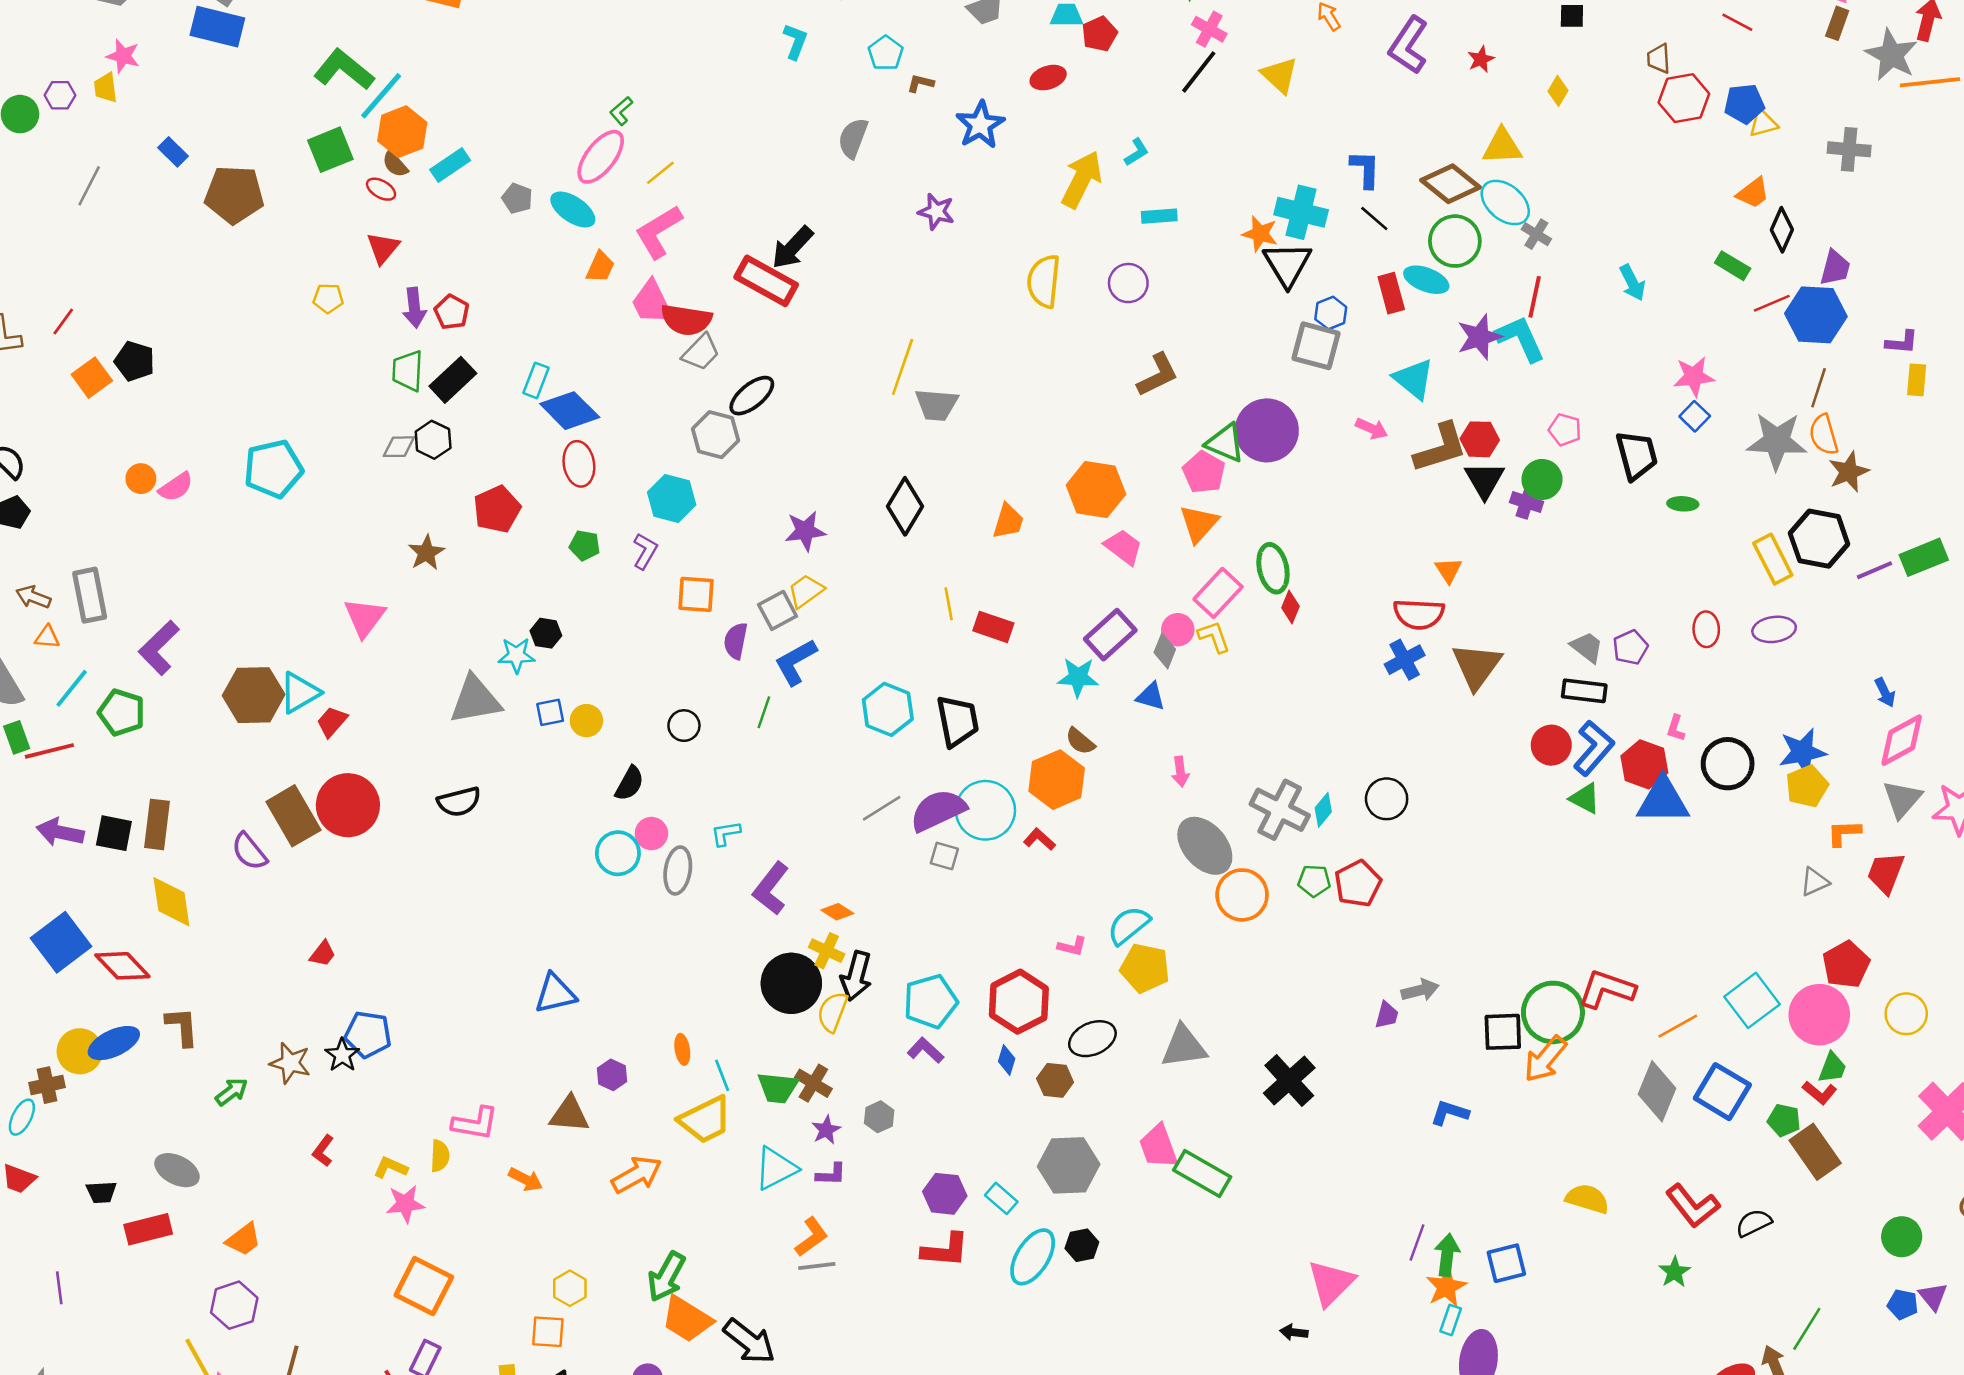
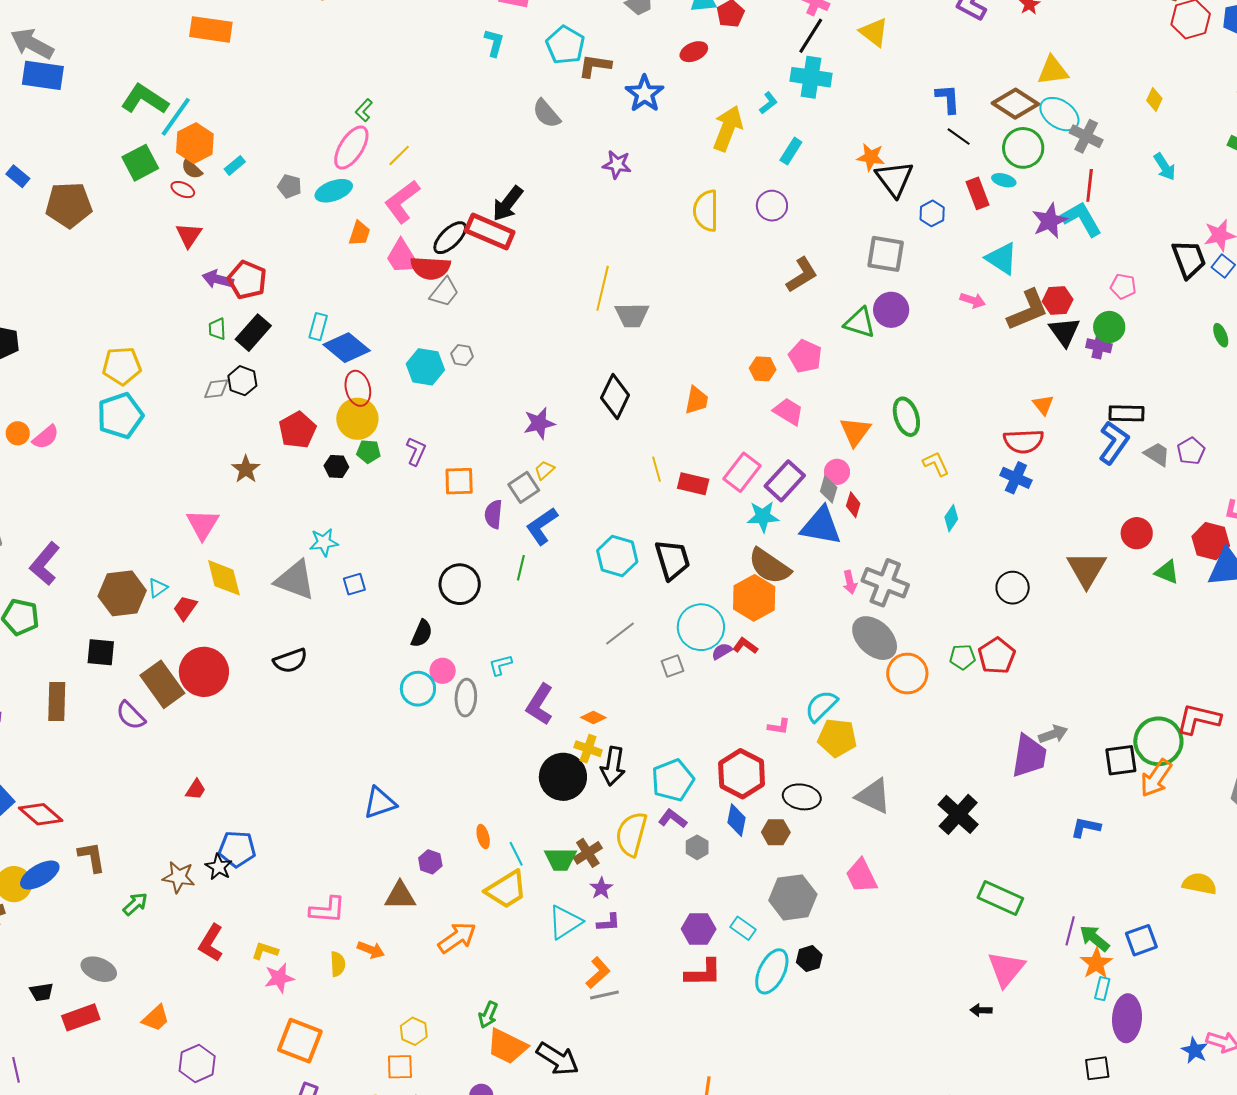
cyan pentagon: (886, 53) -> (565, 45), size x1.4
brown L-shape: (920, 83) -> (595, 66), size x1.6
yellow diamond: (1558, 91) -> (1154, 100), moved
gray semicircle: (853, 138) -> (546, 114), turned -56
cyan rectangle: (450, 165) -> (235, 165), size x0.7
cyan ellipse: (573, 210) -> (334, 191), turned -48
cyan cross: (1301, 212) -> (811, 77), moved
cyan rectangle: (1159, 216) -> (791, 151), turned -48
gray cross: (1536, 234) -> (1086, 136), size x1.4
cyan ellipse: (1426, 280) -> (1004, 180), size x0.7
yellow pentagon: (328, 298) -> (122, 366), moved, size x1.6
purple arrow: (414, 308) -> (218, 279), turned 116
red pentagon: (452, 312) -> (247, 280), size x1.4
gray square: (1316, 346) -> (886, 254), moved
green trapezoid: (408, 371) -> (217, 329), size x0.7
black ellipse: (752, 396) -> (450, 238), moved
purple circle: (1267, 430) -> (891, 310), size x0.7
gray hexagon: (716, 435) -> (462, 355), size x0.6
black trapezoid: (1637, 455) -> (1189, 259), moved
pink pentagon: (1204, 472) -> (805, 356), moved
orange hexagon: (1096, 490) -> (763, 369), size x0.6
cyan hexagon: (672, 498) -> (425, 367), moved
green ellipse: (1683, 504) -> (1221, 335), turned 70
orange triangle: (1199, 524) -> (855, 432), moved
yellow trapezoid: (806, 591) -> (544, 470), size x0.7
pink rectangle: (1218, 593) -> (742, 472), moved
red diamond: (1290, 607) -> (853, 505), moved
black hexagon: (546, 633) -> (336, 466), moved
yellow L-shape: (1214, 637) -> (936, 464), moved
blue cross: (1405, 660) -> (1016, 478), turned -32
brown triangle: (1477, 666) -> (1087, 569), moved
black rectangle: (1584, 691) -> (1126, 413), moved
cyan triangle: (300, 693) -> (158, 588), size x0.6
blue triangle: (1151, 696) -> (821, 526), size x1.8
gray triangle: (475, 700) -> (295, 580), turned 36
yellow circle: (586, 721) -> (357, 419), moved, size x1.6
black circle: (684, 726) -> (460, 584), size x1.6
brown semicircle: (1080, 741) -> (769, 566), size x1.8
blue L-shape: (1594, 748) -> (1114, 443), moved
purple semicircle: (938, 810) -> (722, 651), moved, size x0.5
gray cross: (1280, 810) -> (885, 583), moved
cyan diamond: (1323, 810) -> (951, 518), moved
black square: (114, 833) -> (101, 652), moved
gray square: (944, 856) -> (672, 666), turned -30
yellow diamond: (171, 902) -> (224, 578), moved
yellow semicircle: (833, 1012) -> (631, 834), moved, size x1.4
purple trapezoid: (1387, 1015) -> (1029, 756), size x2.0
black ellipse: (1092, 1039) -> (802, 797), turned 39
gray triangle: (1184, 1047) -> (873, 796), turned 39
blue diamond: (1007, 1060) -> (737, 820), size x1.4
brown cross: (813, 1083) -> (588, 853), turned 32
gray hexagon: (879, 1117) -> (697, 847), moved
red L-shape: (323, 1151) -> (211, 943), size x1.5
yellow semicircle: (440, 1156) -> (338, 964), moved
green rectangle: (1202, 1173) -> (1000, 898), moved
green arrow: (1447, 1255) -> (1095, 938), turned -52
green arrow: (666, 1277) -> (488, 1015), size x0.7
purple hexagon: (234, 1305) -> (197, 1063), moved

